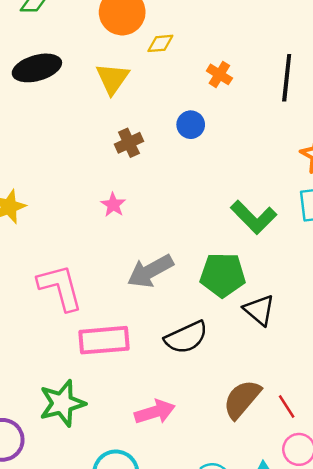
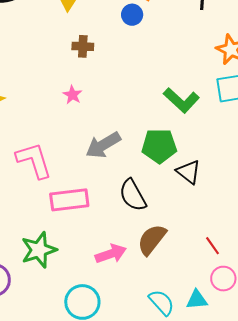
blue circle: (191, 125) -> (132, 15), moved
brown cross: (129, 143) -> (83, 46), turned 30
black semicircle: (186, 337) -> (133, 195), turned 88
brown semicircle: (242, 399) -> (152, 240), moved

